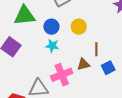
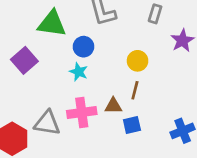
yellow circle: (79, 27) -> (138, 61), moved
blue square: (108, 68) -> (132, 125), moved

